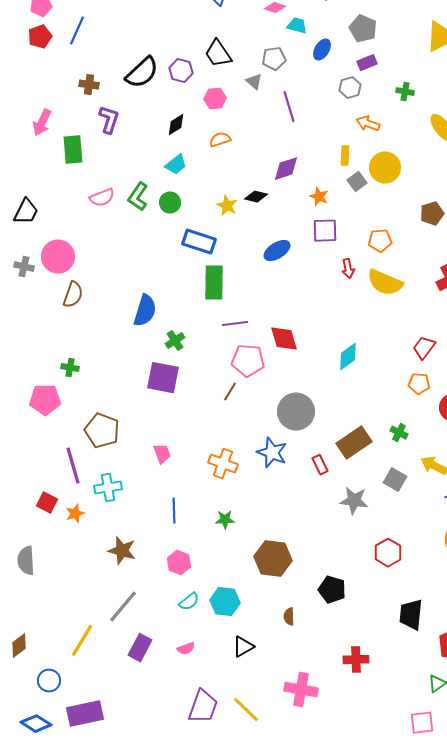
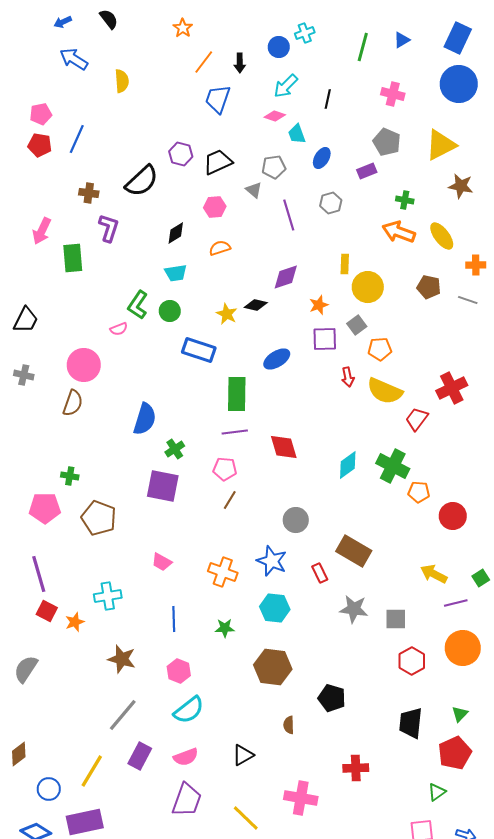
cyan trapezoid: (297, 26) -> (297, 134), turned -125
gray pentagon: (363, 29) -> (387, 142), moved
red pentagon: (40, 37) -> (40, 145), turned 30
black trapezoid: (218, 54) -> (218, 162), turned 100
purple hexagon: (181, 71) -> (181, 154), moved
gray hexagon: (350, 88) -> (331, 203), moved
orange arrow: (368, 124) -> (399, 232), moved, size x1.4
cyan trapezoid: (176, 165) -> (176, 273), turned 30
yellow circle: (385, 168) -> (368, 287), moved
gray square: (357, 182) -> (357, 325), moved
orange star: (319, 197) -> (319, 305), turned 30
pink semicircle: (102, 198) -> (119, 329), moved, size x0.7
brown pentagon: (432, 214) -> (429, 287), moved, turned 30
pink circle: (58, 257) -> (84, 365), moved
green rectangle: (214, 283) -> (237, 394), moved
red trapezoid: (424, 348) -> (417, 419), moved
pink pentagon: (248, 361) -> (225, 469), moved, size x0.7
gray circle: (296, 412) -> (296, 520), size x0.7
brown pentagon: (102, 431) -> (99, 518), moved
green cross: (399, 433) -> (393, 466), moved, size x1.8
brown rectangle: (354, 443) -> (354, 551), turned 64
pink trapezoid: (162, 454) -> (162, 562), turned 140
purple line: (73, 466) -> (39, 574), moved
gray square: (395, 480) -> (396, 619), moved, turned -30
red hexagon: (388, 553) -> (412, 661), moved
gray semicircle: (26, 561) -> (26, 669), turned 36
cyan semicircle: (189, 602) -> (189, 710), size x1.5
cyan hexagon: (225, 602) -> (275, 608), moved
yellow line: (82, 641) -> (92, 771), moved
pink semicircle: (186, 649) -> (186, 757), size x1.4
purple trapezoid: (203, 707) -> (187, 800), moved

